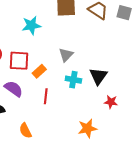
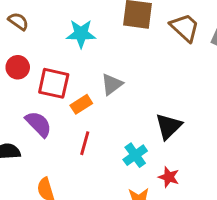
gray triangle: (66, 55) -> (112, 84), moved
cyan cross: (73, 80) -> (135, 155), moved, turned 35
red star: (111, 102) -> (169, 177), moved

